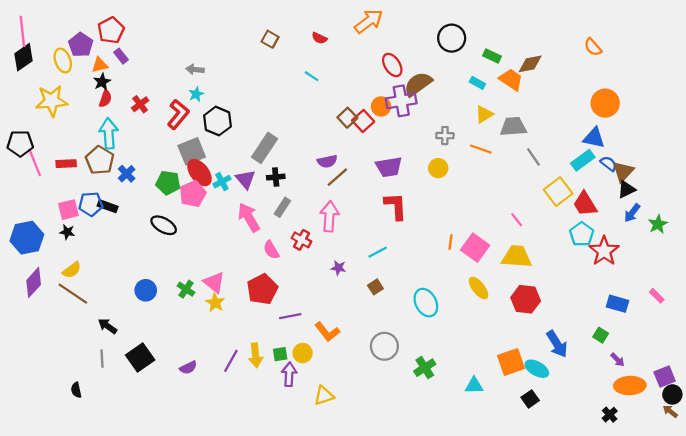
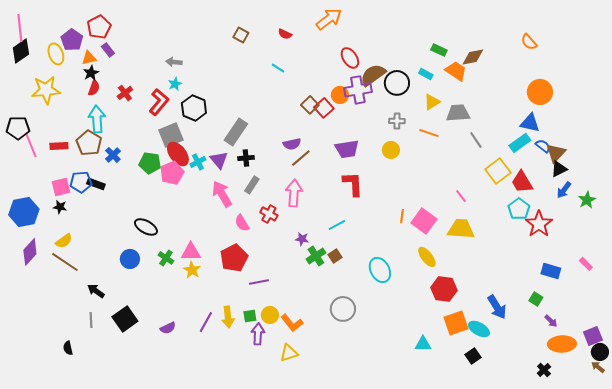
black circle: (452, 38) -> (397, 83), moved
black ellipse: (164, 225) -> (146, 227), moved
pink triangle: (214, 282) -> (191, 252), turned -40
red hexagon: (526, 299) -> (444, 289), moved
orange L-shape: (327, 332) -> (292, 323), moved
green cross: (425, 368) -> (316, 256), moved

